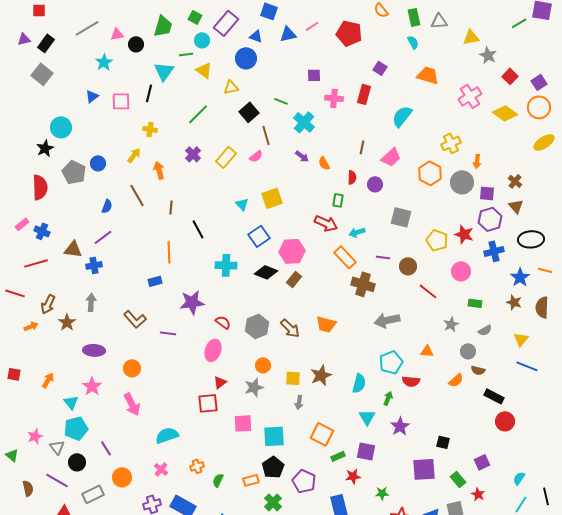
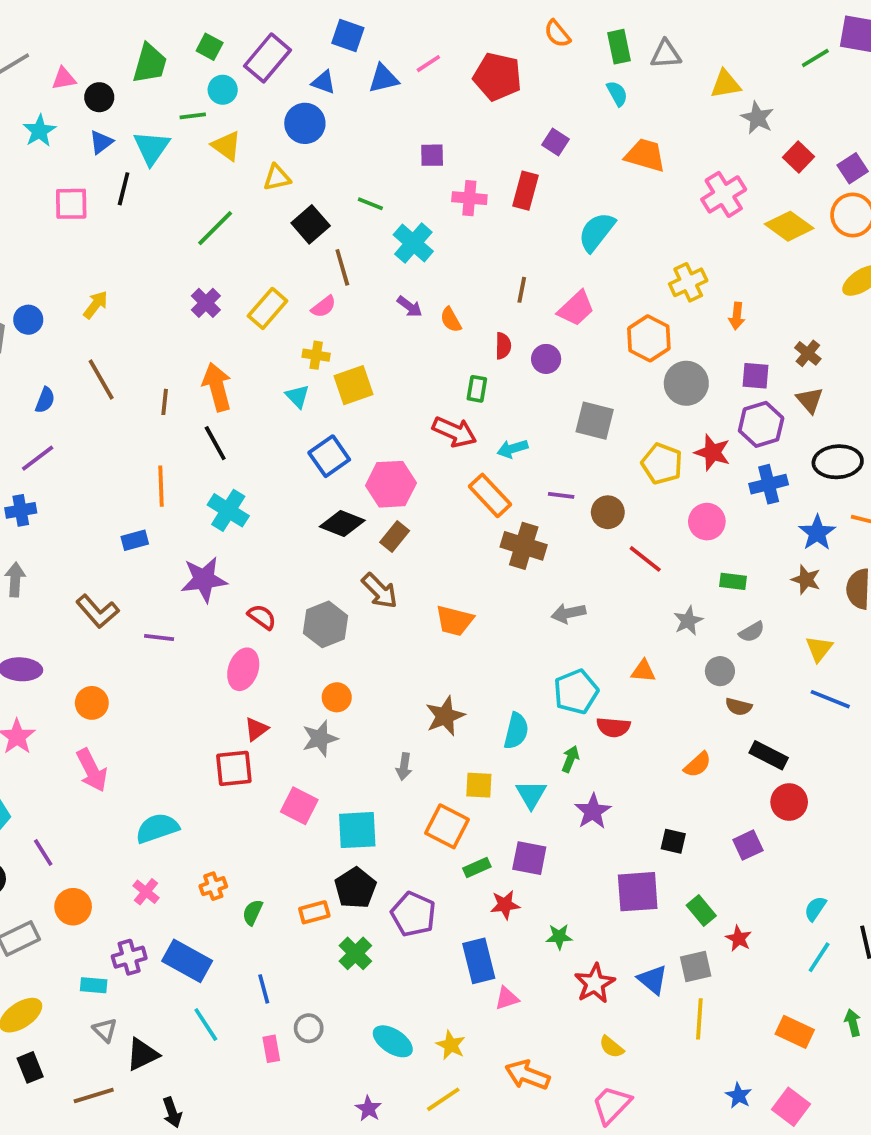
blue triangle: (92, 96) -> (101, 142), moved
yellow cross: (150, 129) -> (316, 355), moved
orange arrow: (159, 170) -> (217, 387), moved, size x1.4
gray circle: (462, 182) -> (686, 383), moved
cyan cross: (226, 265) -> (228, 510), moved, turned 30
gray arrow: (387, 320) -> (569, 613), size x0.7
brown arrow: (290, 328) -> (380, 591), moved
yellow square: (293, 378) -> (479, 785), moved
orange semicircle: (456, 380) -> (698, 765), moved
pink square: (243, 423) -> (299, 806), turned 30
purple square: (482, 462) -> (748, 845), moved

